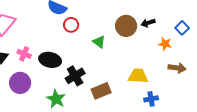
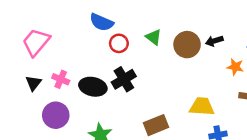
green triangle: (99, 42) -> (154, 37), moved
black cross: (75, 76) -> (124, 79), moved

